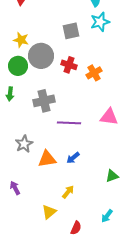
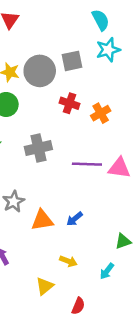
gray circle: (41, 56) -> (40, 71), moved
purple line: (69, 123) -> (87, 164), moved
yellow arrow: (68, 192) -> (68, 261), turned 72
cyan arrow: (107, 216) -> (107, 271), moved

